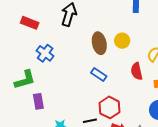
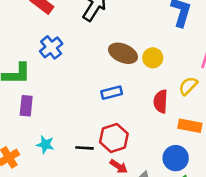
brown ellipse: (99, 43) -> (123, 53), turned -70
blue rectangle: (99, 74) -> (112, 93), turned -63

